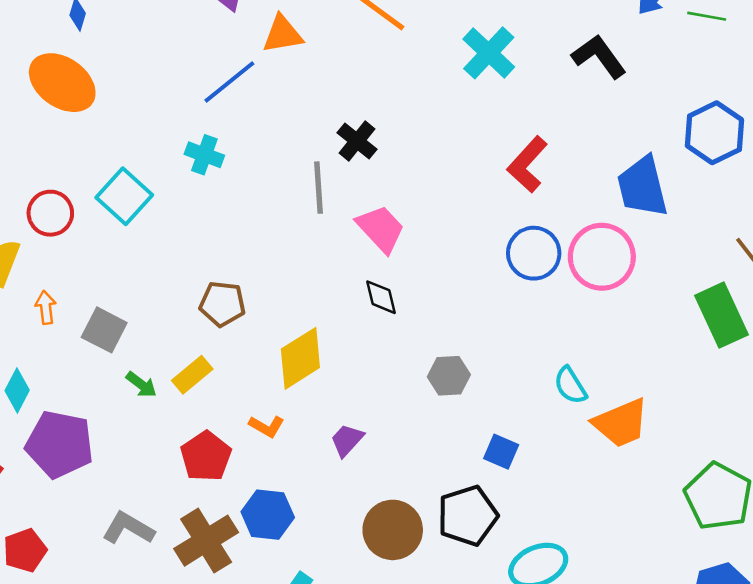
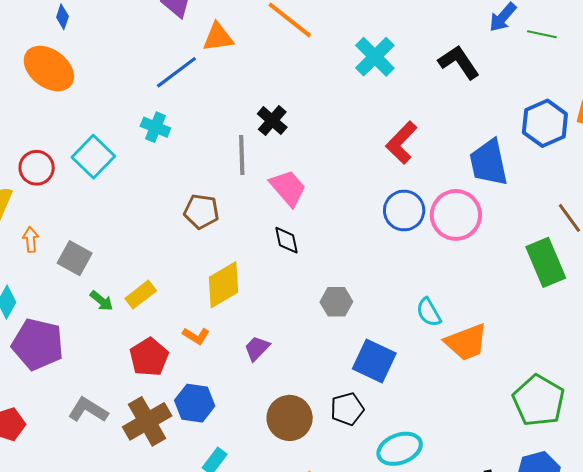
brown pentagon: (222, 304) -> (201, 211), moved
blue square: (501, 452) -> (374, 361), size x1.6
black pentagon: (468, 516) -> (347, 409), size x0.7

